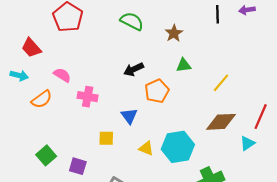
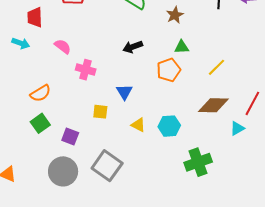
red trapezoid: (31, 48) -> (35, 17), turned 35
orange pentagon: (157, 91) -> (169, 70), moved
orange semicircle: (42, 99) -> (40, 93), moved
cyan hexagon: (178, 147) -> (169, 126), size x0.7

